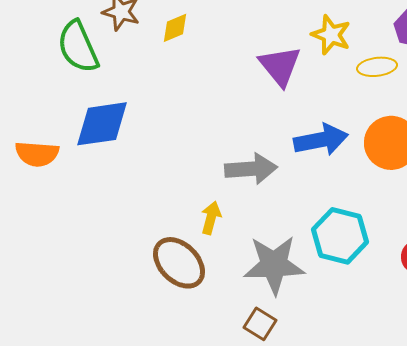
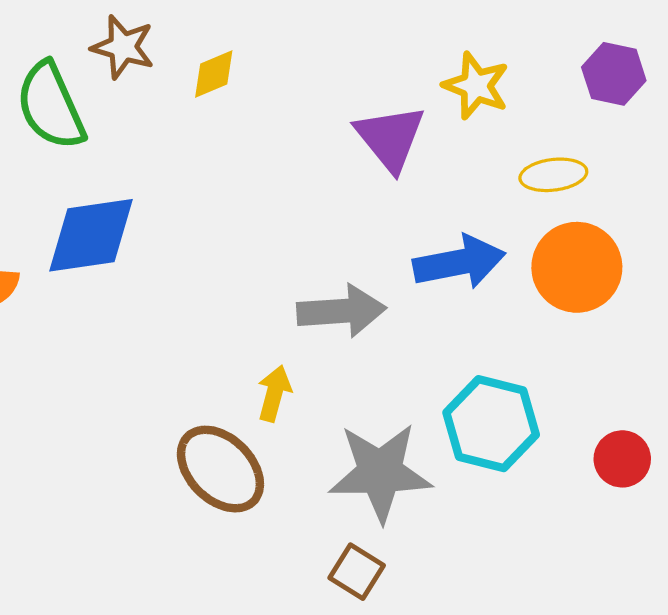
yellow ellipse: (377, 67) -> (553, 175), moved

